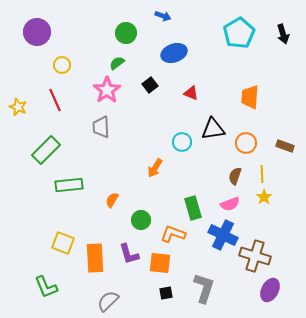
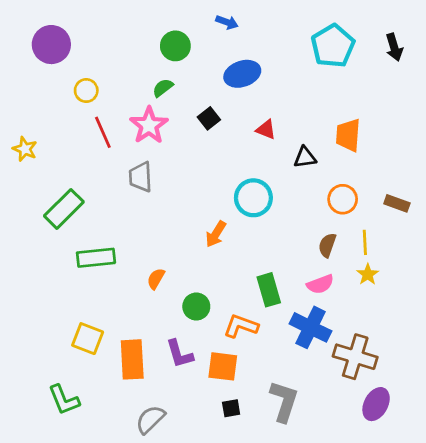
red line: (55, 100) -> (103, 132), moved
black triangle: (213, 129) -> (305, 157), moved, size x0.7
cyan circle: (182, 142) -> (253, 198), size x1.4

